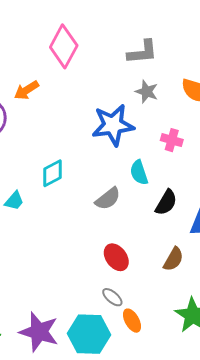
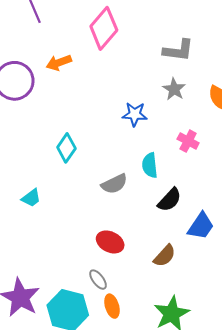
blue star: (113, 125) -> (135, 114), size x0.6
cyan diamond: (52, 173) -> (66, 148), turned -40
cyan trapezoid: (14, 201) -> (31, 198), moved
red ellipse: (116, 257) -> (110, 242), turned -40

